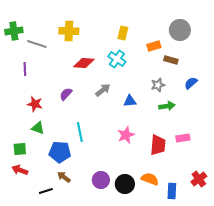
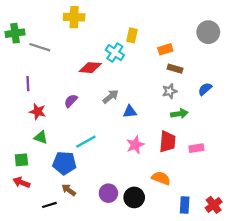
gray circle: (180, 30) -> (208, 32), moved
yellow cross: (69, 31) -> (74, 17), moved
cyan cross: (117, 59) -> (115, 53), moved
brown rectangle: (171, 60) -> (175, 69), moved
purple line: (25, 69) -> (28, 84), moved
blue triangle: (130, 101) -> (130, 112), moved
cyan line: (80, 132) -> (86, 142), turned 72
red trapezoid: (158, 145) -> (167, 142), moved
orange semicircle: (150, 179) -> (161, 178), moved
red cross: (199, 179) -> (214, 205), moved

